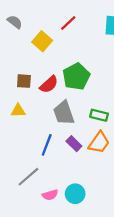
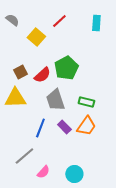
brown square: (24, 81) -> (20, 72), turned -32
yellow triangle: (18, 111) -> (15, 98), size x1.6
cyan circle: (75, 194) -> (74, 174), moved
pink semicircle: (50, 195) -> (43, 172), turned -32

